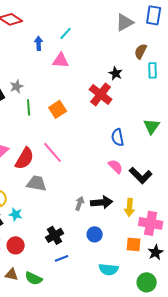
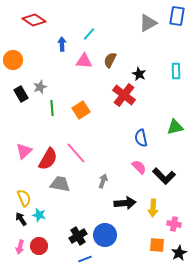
brown semicircle: (141, 51) -> (110, 60), moved
green triangle: (152, 126) -> (175, 127), turned 42
gray arrow: (80, 203) -> (103, 181), moved
pink cross: (151, 223) -> (174, 224), size x0.6
blue circle: (95, 234) -> (105, 235), moved, size x1.5

